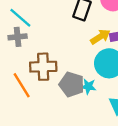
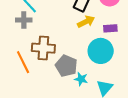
yellow arrow: (100, 37) -> (86, 22), moved
cyan star: (88, 86) -> (81, 79), moved

